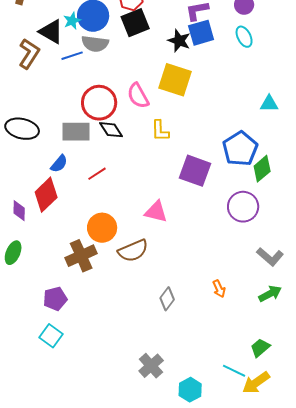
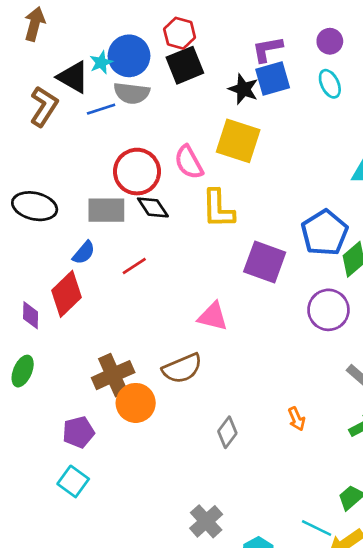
yellow L-shape: (160, 131) -> (218, 209), size x1.4
orange circle: (102, 228) -> (136, 403), moved

